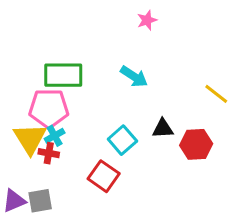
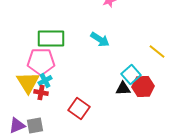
black triangle: (163, 129) -> (123, 88), moved
cyan square: (122, 140) -> (131, 74), moved

